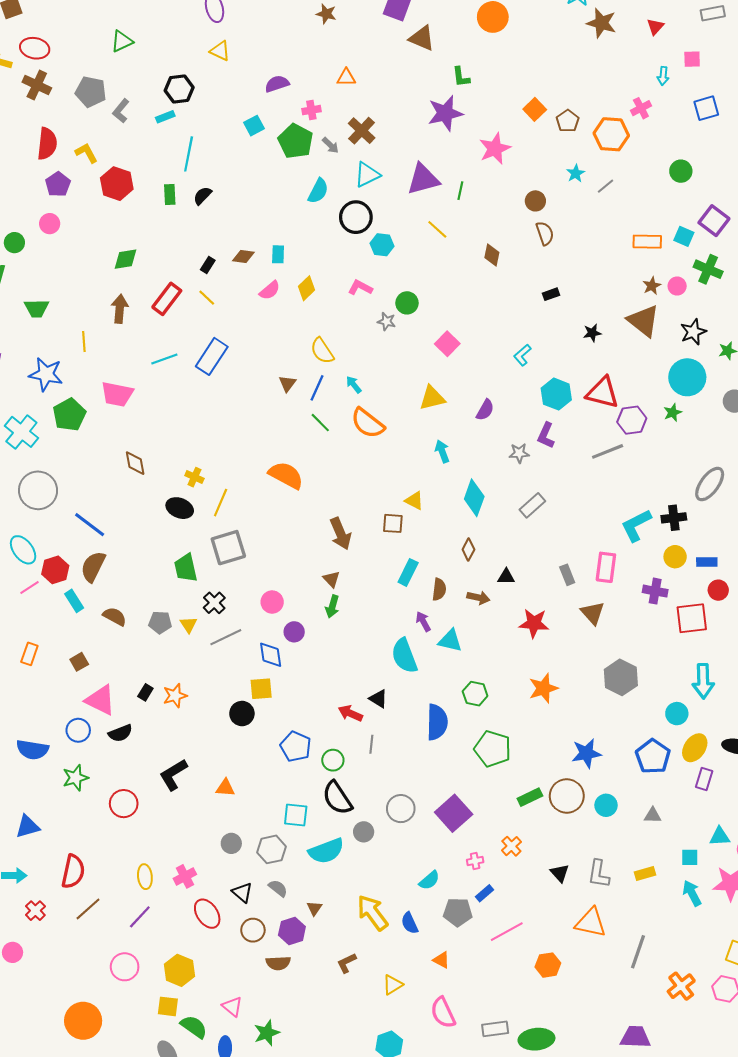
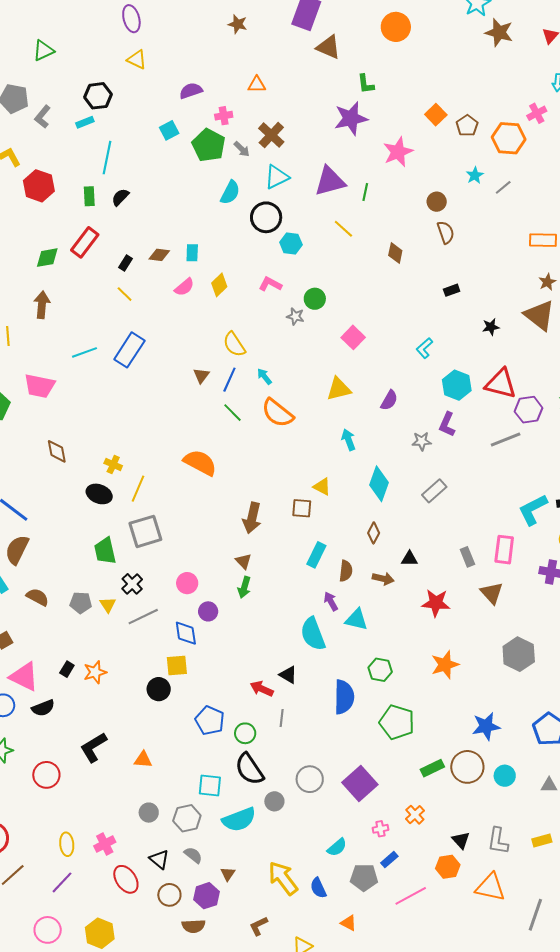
red rectangle: (167, 299) -> (85, 242), moved
brown arrow: (341, 534) -> (252, 518), turned 36
orange hexagon: (548, 965) -> (448, 867), moved

